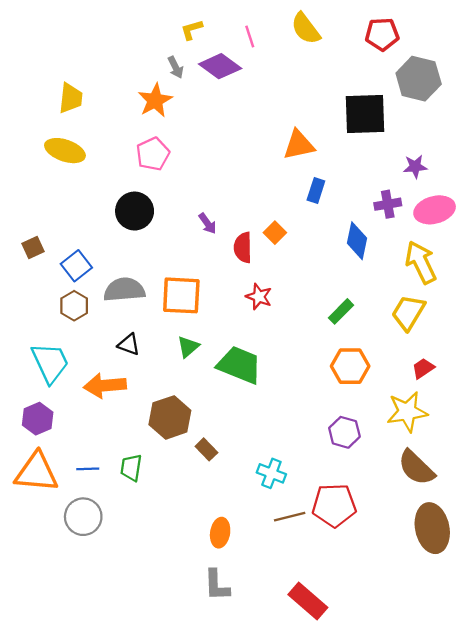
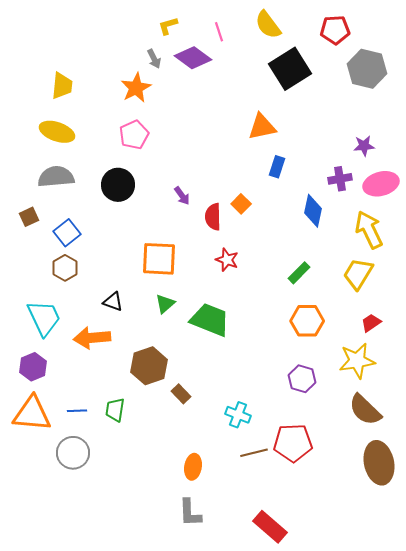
black square: (365, 114) -> (290, 69), moved, turned -30
gray semicircle: (124, 290) -> (56, 177), moved

